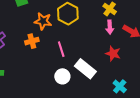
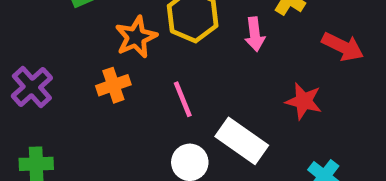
orange star: (43, 21) -> (136, 37), turned -30
pink arrow: (110, 27) -> (255, 34), moved

